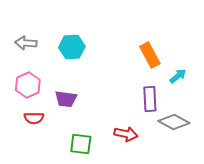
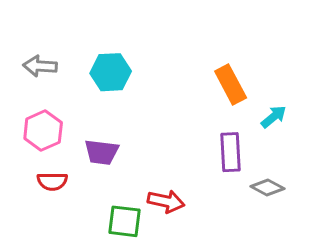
gray diamond: (174, 122) -> (267, 187), size x0.7
red arrow: (126, 134) -> (166, 201), moved

